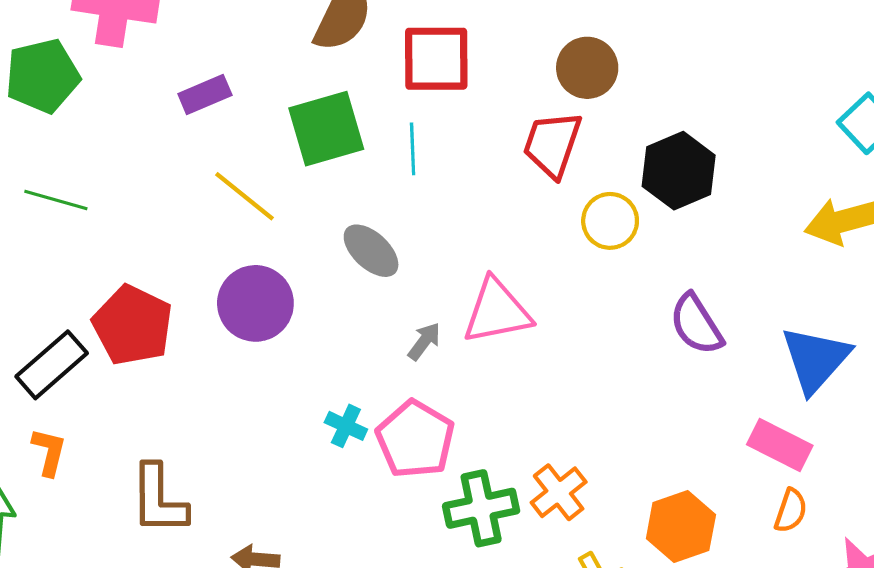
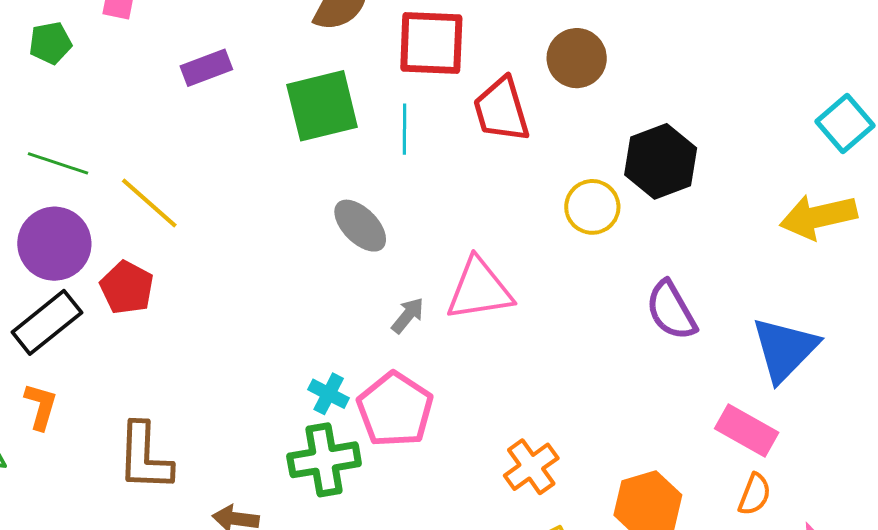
green pentagon: (43, 76) -> (50, 43), size x0.6
red trapezoid: (552, 144) -> (501, 110), moved, turned -38
yellow line: (244, 196) -> (149, 203), moved
purple circle: (255, 303) -> (54, 244), moved
red pentagon: (133, 325) -> (127, 288), size x0.7
green cross: (481, 508) -> (324, 460), moved

